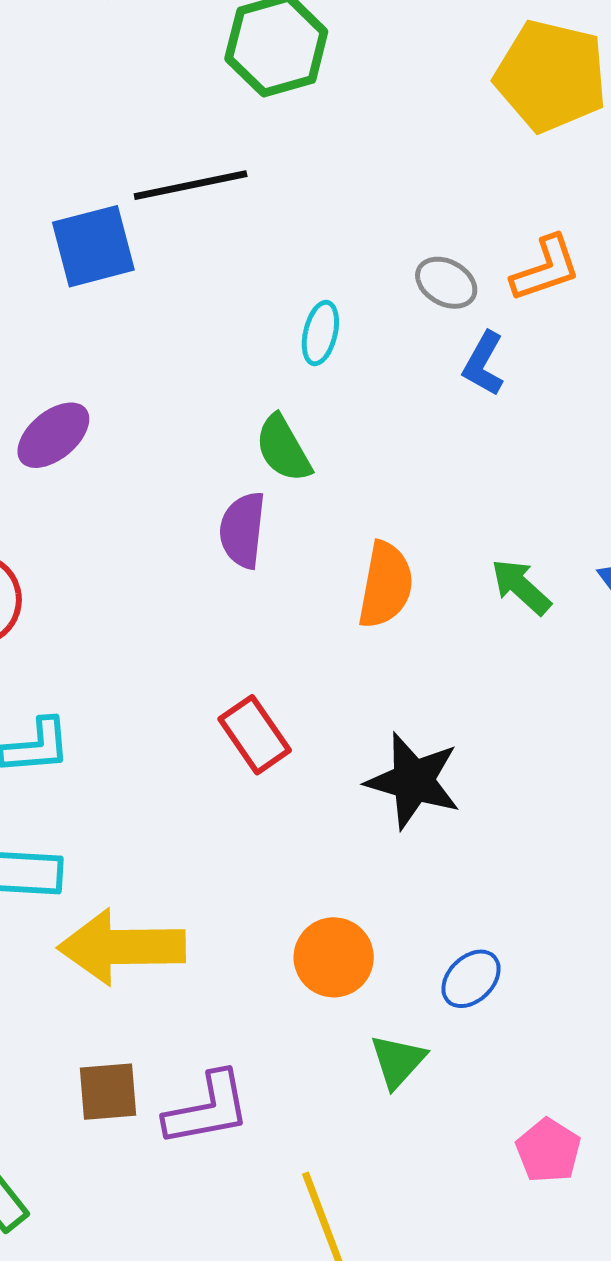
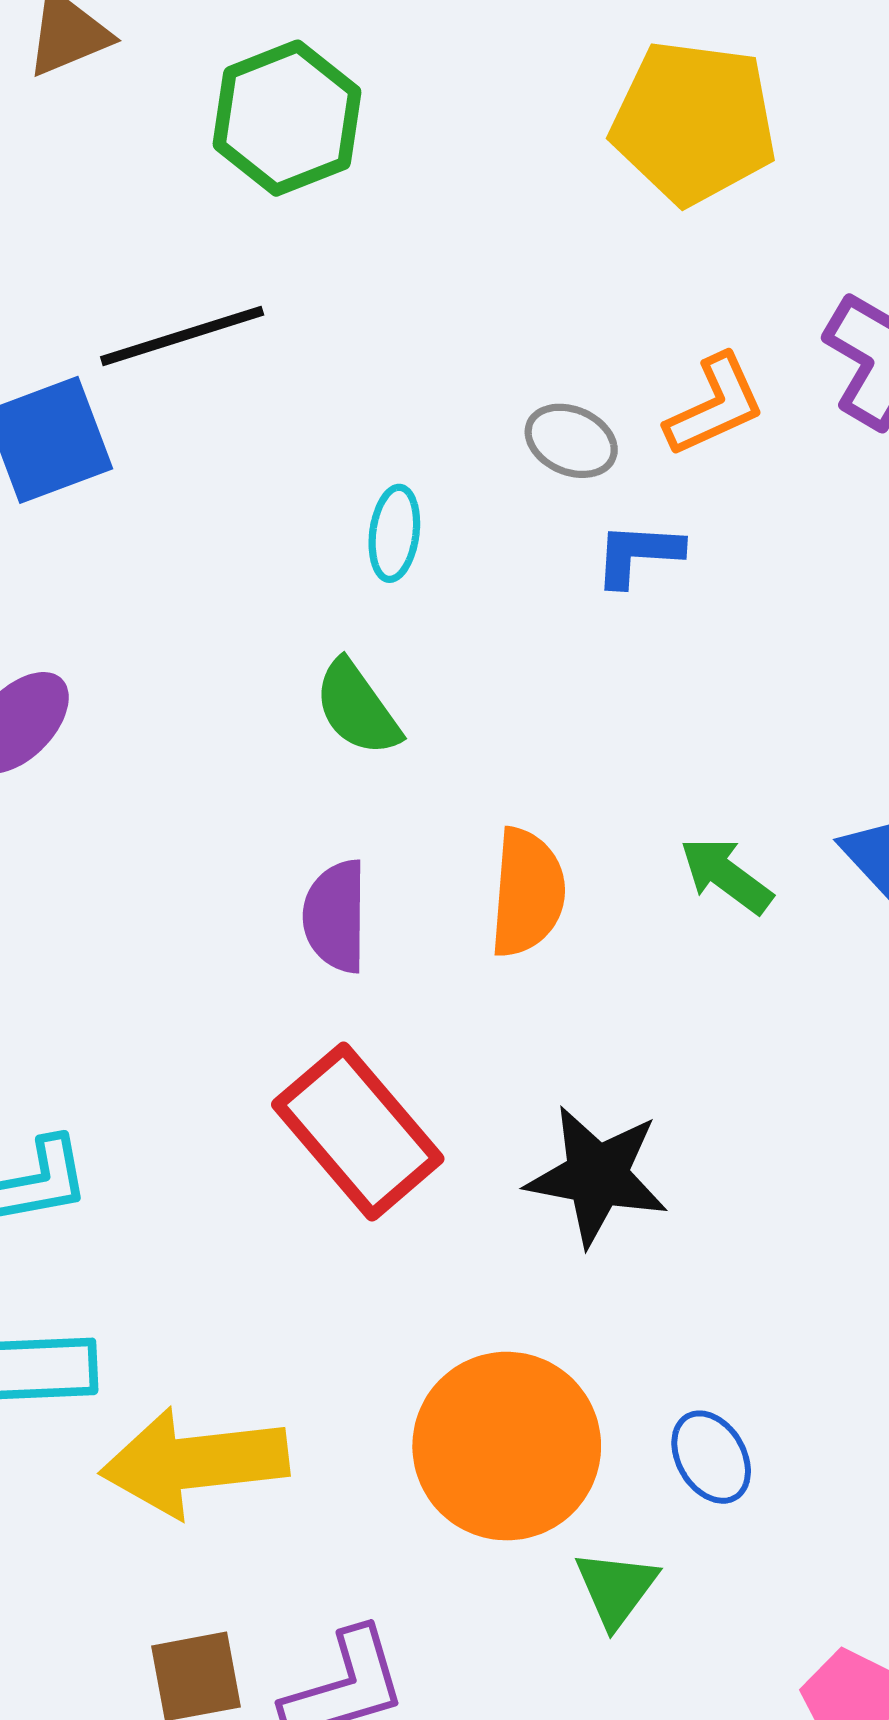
blue L-shape: (484, 364) -> (638, 554), turned 70
purple semicircle: (243, 530) -> (336, 916), moved
red rectangle: (255, 735) -> (358, 1132), size x1.5
orange circle: (334, 957) -> (507, 1446), size x1.6
blue ellipse: (471, 979) -> (711, 1457), turned -70

